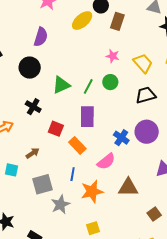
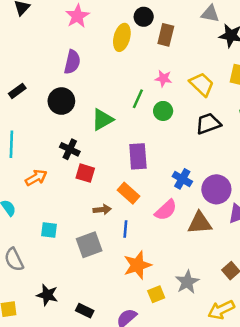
yellow ellipse: (82, 21) -> (122, 37), turned -30
green line: (88, 86) -> (138, 99), moved
red square: (56, 129) -> (85, 173), moved
purple circle: (147, 132) -> (216, 189), moved
brown arrow: (33, 153) -> (102, 210), moved, turned 32
brown triangle: (128, 187) -> (200, 223), moved
orange star: (92, 192) -> (137, 265), moved
gray star: (60, 204) -> (187, 282), moved

